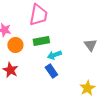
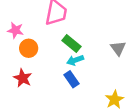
green rectangle: (41, 41) -> (72, 43), moved, turned 49

